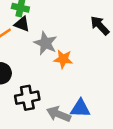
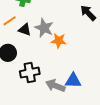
black triangle: (22, 24) -> (25, 30), moved

